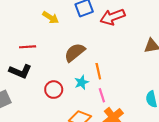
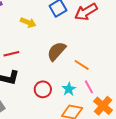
orange line: (98, 71) -> (82, 65), turned -35
cyan star: (82, 82) -> (69, 89), moved

